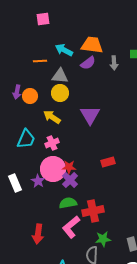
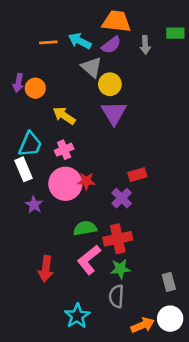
cyan arrow: (64, 50) -> (80, 41), moved
gray triangle: (60, 76) -> (92, 67), moved, turned 36
yellow circle: (60, 93) -> (110, 84), moved
purple cross: (70, 180) -> (122, 198), moved
purple star: (38, 181) -> (34, 205), moved
white rectangle: (15, 183) -> (23, 169), moved
green star: (103, 239) -> (120, 269), moved

